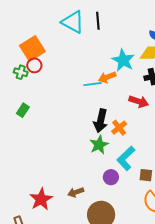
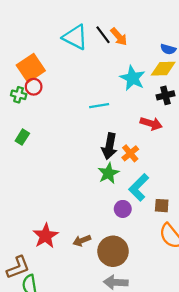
black line: (98, 21) -> (103, 35), turned -30
orange arrow: (107, 77) -> (119, 37), moved, turned -108
brown arrow: (76, 192) -> (82, 241), moved

